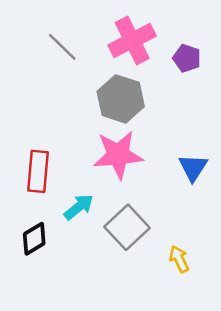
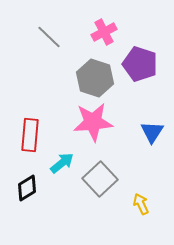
pink cross: (132, 40) -> (104, 32), size x0.7
purple pentagon: (187, 58) -> (140, 64), moved, size x1.6

